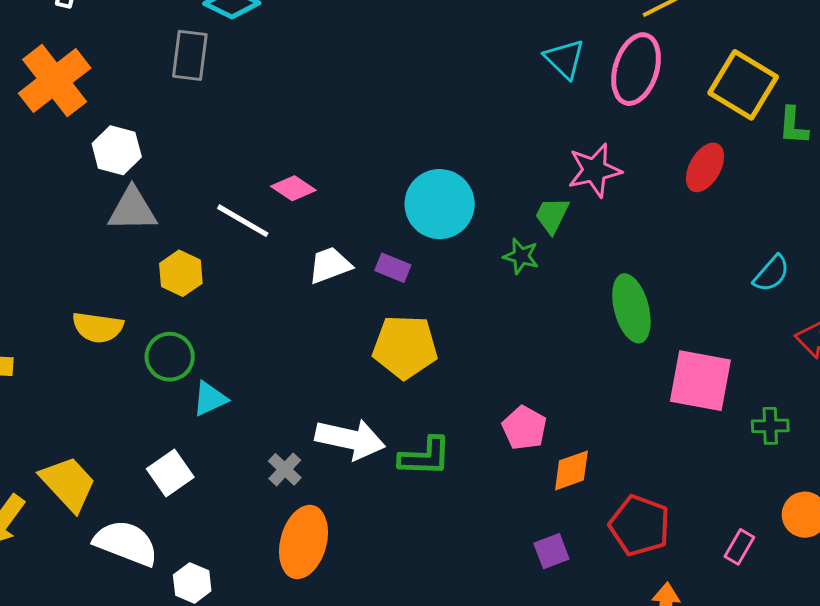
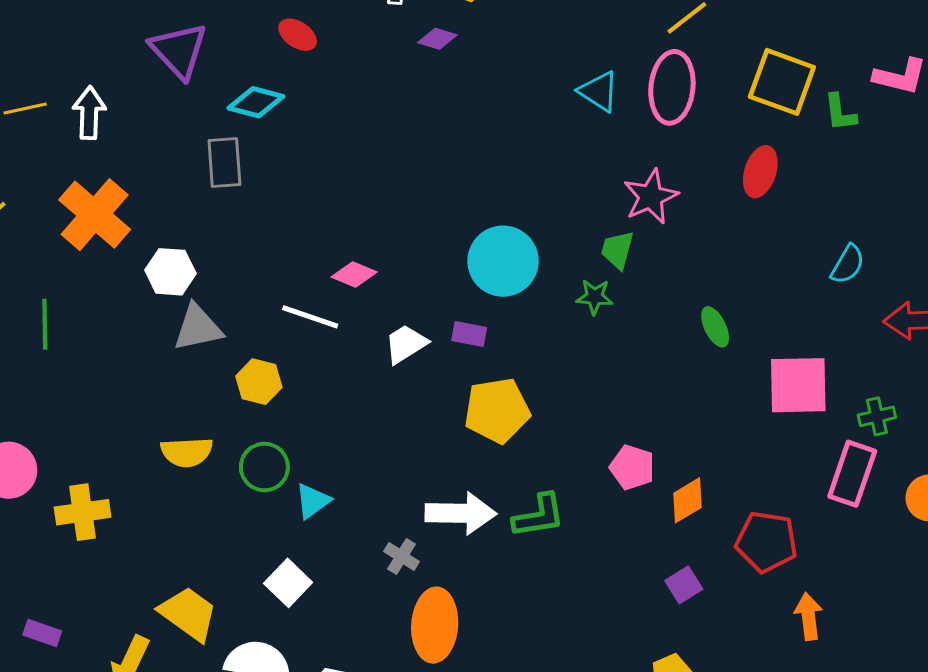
green ellipse: (631, 308) -> (715, 327), size x0.6
pink rectangle: (739, 547) -> (852, 474), moved, size x1.8

